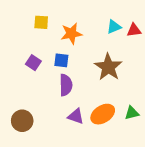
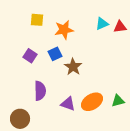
blue square: (61, 60) -> (55, 54), turned -32
brown star: (108, 67) -> (73, 67), moved, size x0.7
purple semicircle: (66, 85) -> (40, 91), moved
brown circle: (22, 121) -> (20, 119), moved

